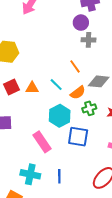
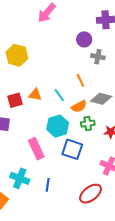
purple circle: (81, 23) -> (84, 39), moved
red square: (11, 87) -> (15, 100), moved

